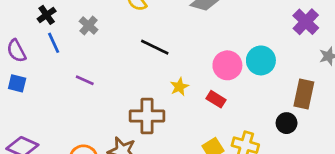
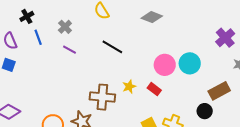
black cross: (47, 15) -> (27, 16), moved
purple line: (85, 80) -> (69, 50), moved
yellow star: (179, 87) -> (129, 87), moved
brown rectangle: (304, 94) -> (219, 91), turned 45

